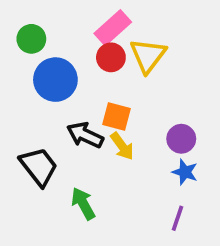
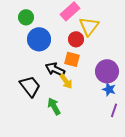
red circle: (111, 57) -> (76, 39), moved
purple circle: (181, 139) -> (107, 71), size x1.5
yellow arrow: (122, 146) -> (66, 81), moved
purple line: (178, 218) -> (114, 110), moved

